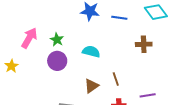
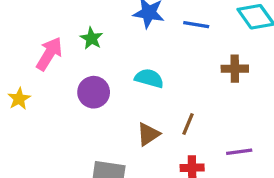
green star: (57, 40) -> (91, 38), moved
brown line: (116, 79) -> (188, 124), turned 40

